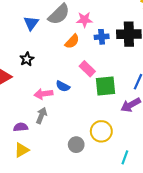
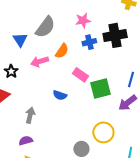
pink star: (84, 20) -> (83, 21), moved
black star: (27, 59) -> (11, 71), moved
pink arrow: (43, 94) -> (40, 62), moved
gray arrow: (41, 115) -> (30, 115), moved

